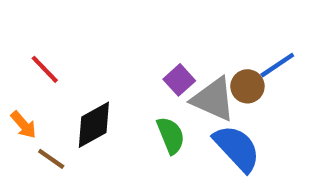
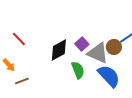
black diamond: (94, 125) -> (59, 50), moved
brown line: (51, 159) -> (22, 81), turned -56

